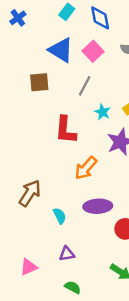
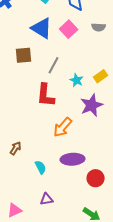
gray line: (85, 86) -> (54, 65), moved
brown arrow: (30, 193) -> (16, 148), size x0.6

